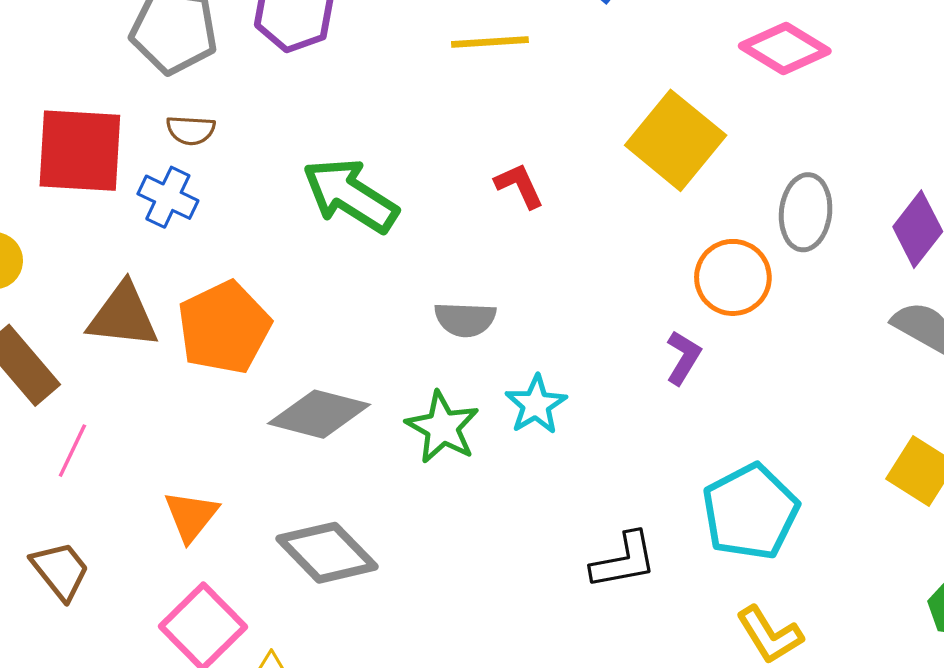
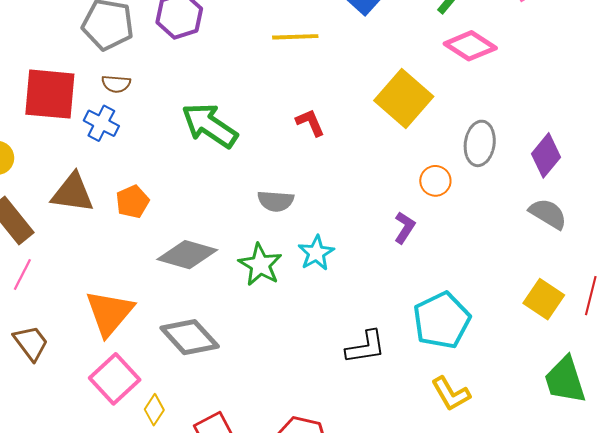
orange circle: (733, 277) -> (435, 181), size x0.7
orange pentagon: (224, 328) -> (132, 202), size x0.6
pink line: (72, 451) -> (22, 275), moved
orange triangle: (191, 516) -> (109, 313), size x1.5

